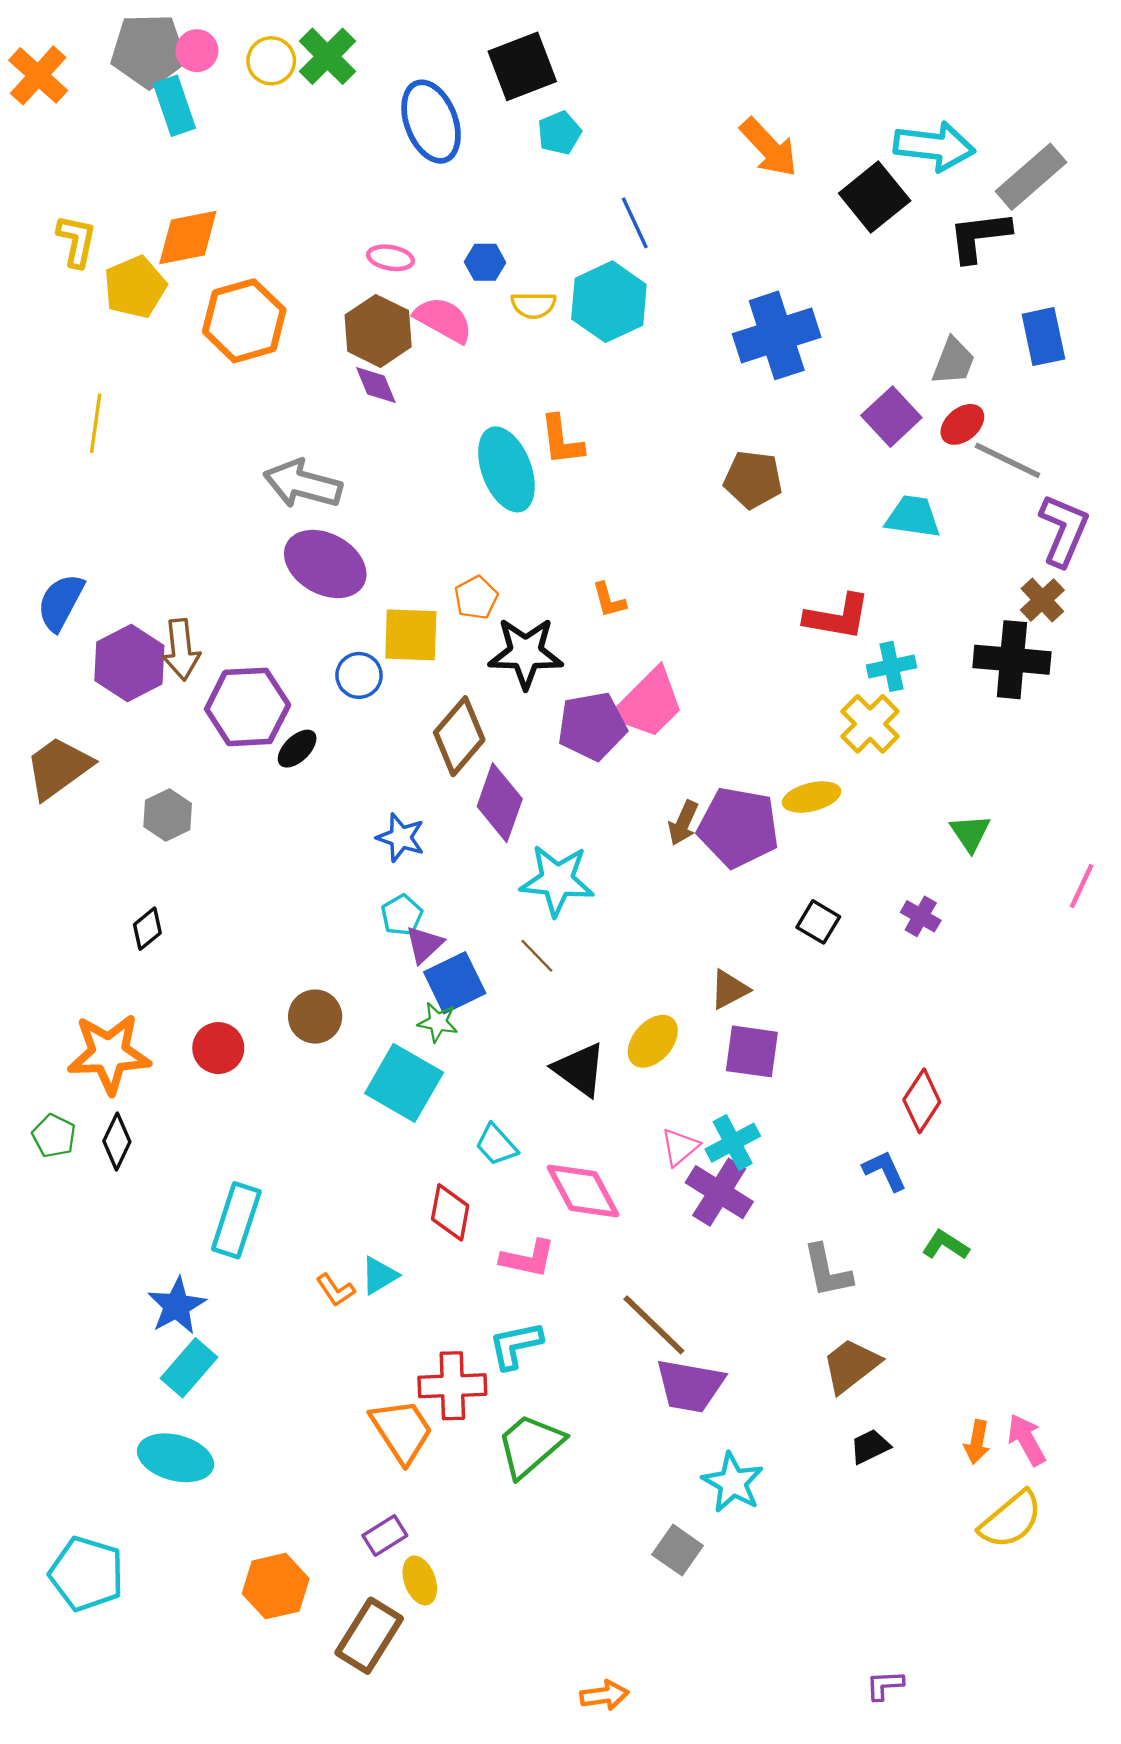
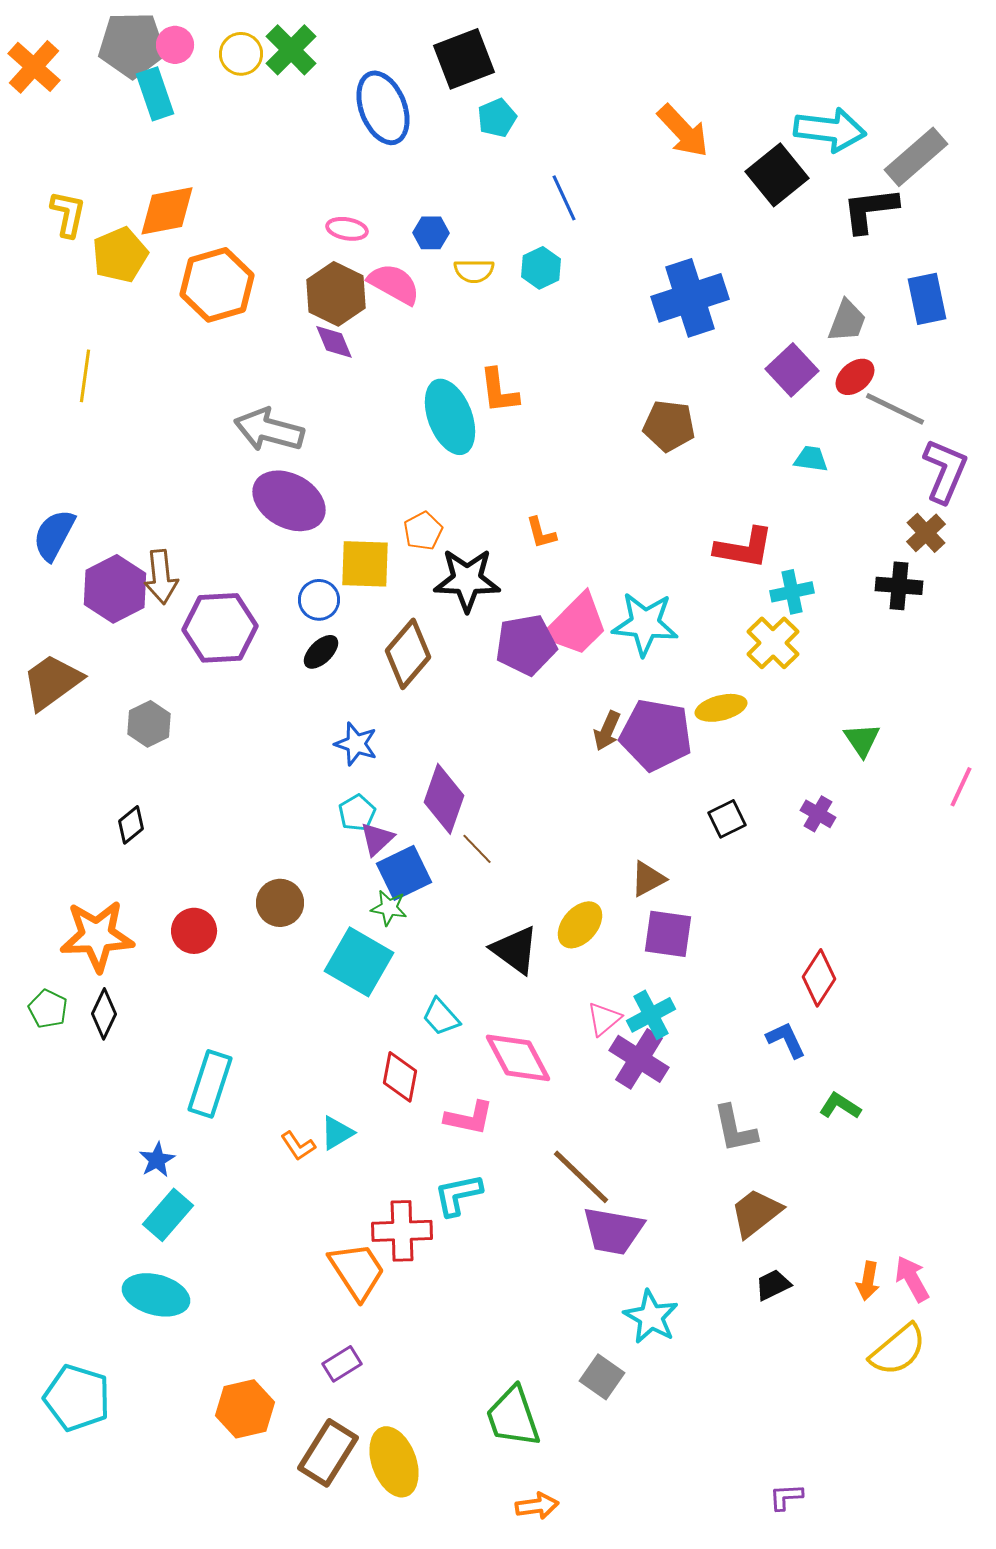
cyan hexagon: (609, 302) -> (541, 268), size x0.6
cyan trapezoid: (913, 517) -> (811, 459), size x0.7
black cross: (1012, 660) -> (899, 586), size x0.7
black ellipse: (297, 749) -> (321, 652), moved
purple diamond: (500, 803) -> (444, 799), moved
cyan star: (557, 880) -> (645, 624), moved
black square: (818, 922) -> (727, 819), turned 33
blue star: (177, 1306) -> (157, 1160), size x0.7
green trapezoid: (530, 1445) -> (513, 1417), moved, turned -68
yellow ellipse: (420, 1580) -> (394, 1462), moved, size x1.6

